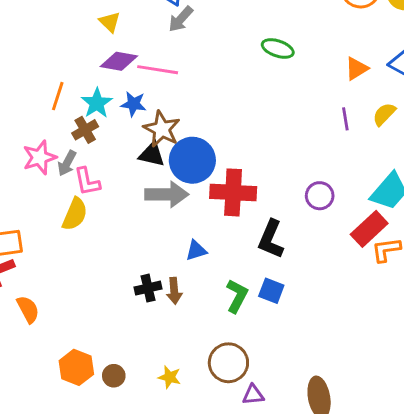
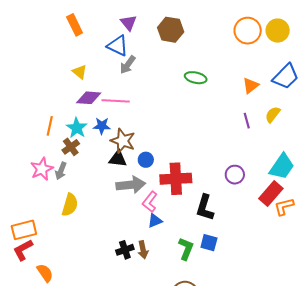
blue circle: (192, 160) -> (146, 160), size x0.5
pink L-shape: (87, 182) -> (150, 202), moved, turned 55

